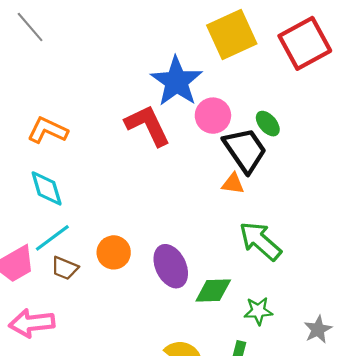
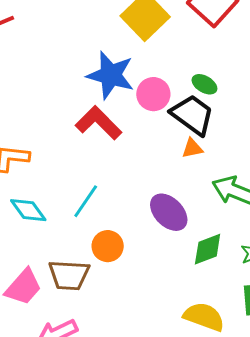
cyan line: (52, 238) -> (86, 201), moved
purple ellipse: (171, 266) -> (169, 212), moved
brown trapezoid: (65, 268) -> (69, 275), size x1.6

